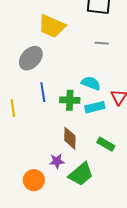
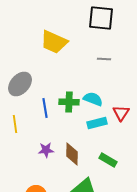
gray ellipse: (31, 58) -> (20, 84), moved
green cross: (70, 100) -> (69, 102), moved
purple star: (57, 161) -> (46, 150), moved

